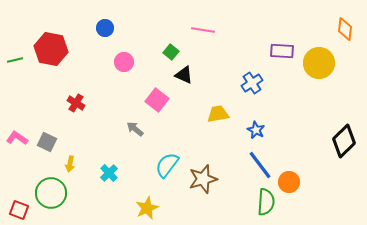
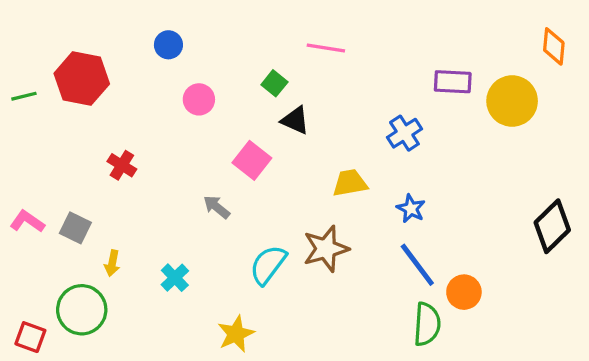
brown star: (203, 179) -> (326, 249), moved

